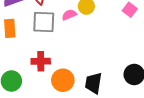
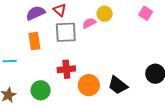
black trapezoid: (93, 83) -> (118, 85), turned -55

